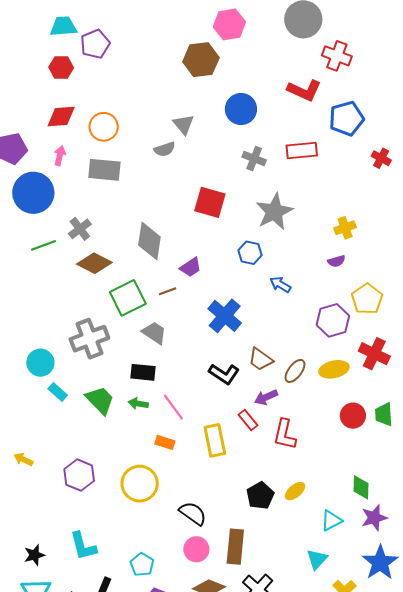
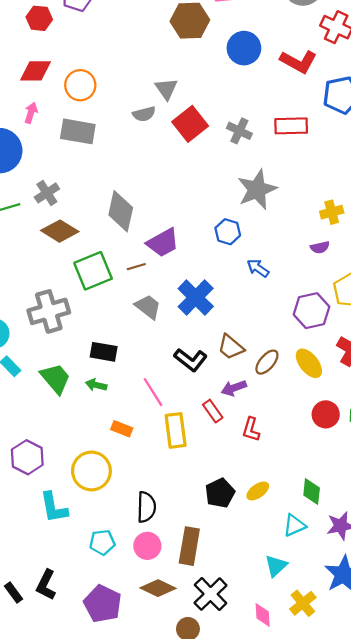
blue circle: (241, 109) -> (244, 48), moved
red square: (210, 202) -> (190, 124), moved, turned 32
purple trapezoid: (191, 267) -> (163, 243), size x1.4
gray trapezoid: (154, 333) -> (148, 307), moved
yellow ellipse: (334, 369) -> (309, 363), turned 60
pink line: (173, 407) -> (153, 392), moved
red L-shape: (285, 434) -> (251, 429), size x0.7
green diamond: (361, 487) -> (312, 492), moved
black semicircle: (193, 513) -> (146, 507), turned 52
cyan L-shape: (83, 546) -> (54, 508), moved
cyan pentagon: (142, 565) -> (102, 542), moved, turned 30

